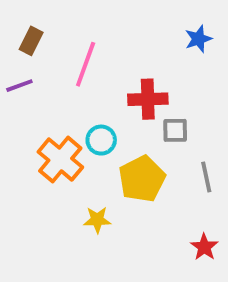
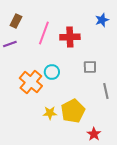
red cross: (148, 99) -> (70, 37), moved
yellow pentagon: (142, 179) -> (73, 111), moved
red star: (204, 247) -> (94, 134), moved

